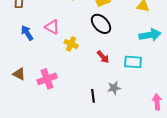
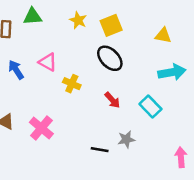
cyan rectangle: (133, 62) -> (150, 106), turned 42
pink cross: (47, 79) -> (41, 128), turned -30
black line: (93, 96) -> (100, 150), turned -72

